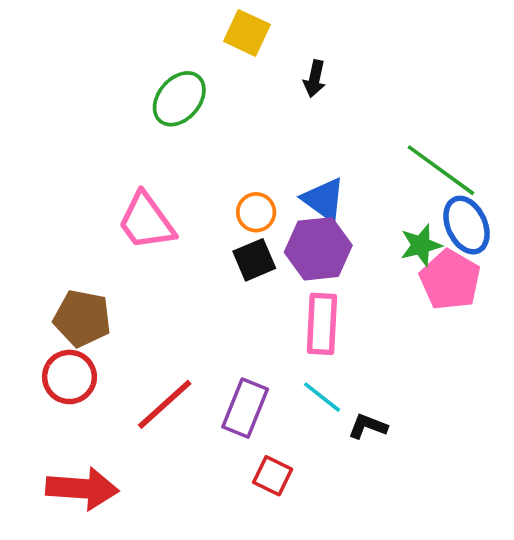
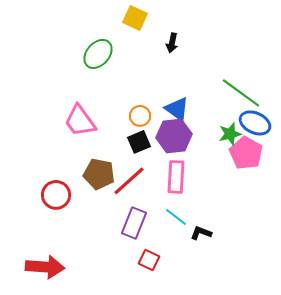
blue ellipse: (467, 225) -> (255, 123), turned -40
brown pentagon: (82, 318) -> (99, 174), moved
red circle: (69, 377) -> (56, 195), moved
red line: (165, 404) -> (129, 181), moved

